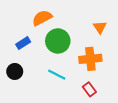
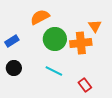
blue rectangle: (23, 43) -> (12, 41), moved
orange cross: (90, 59) -> (81, 43), moved

